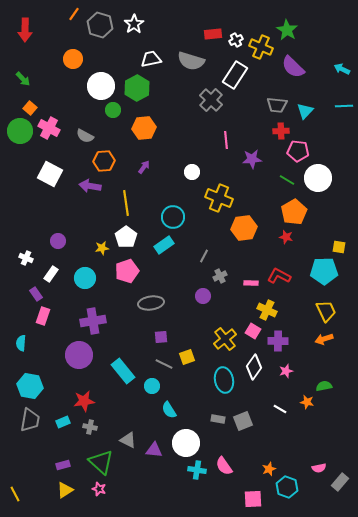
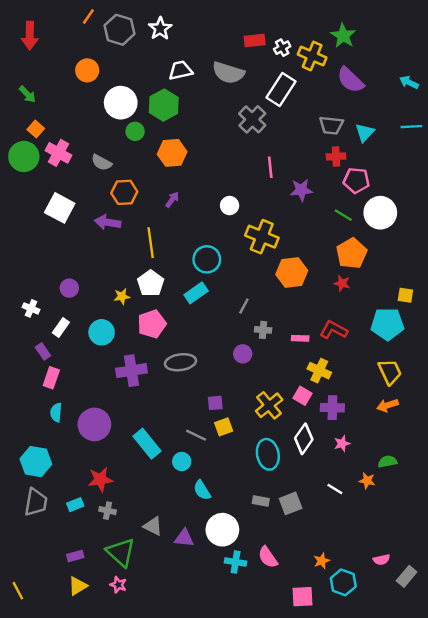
gray cross: (220, 276) -> (263, 330), turned 32
purple cross: (93, 321) -> (131, 371), moved
purple square: (161, 337) -> (215, 403), moved
cyan semicircle: (21, 343) -> (56, 412), moved

